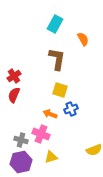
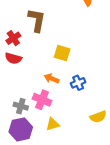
brown L-shape: (57, 59) -> (37, 20), moved
red semicircle: (14, 95) -> (13, 58), turned -98
blue cross: (71, 109) -> (78, 83), moved

